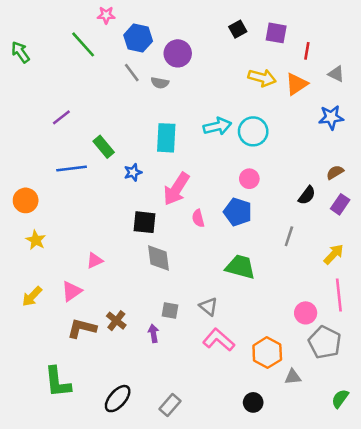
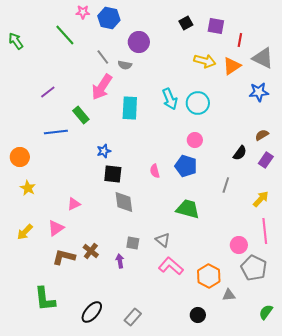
blue hexagon: (138, 38) -> (109, 18), moved
gray triangle: (336, 74) -> (263, 58), size x1.6
cyan arrow: (217, 126) -> (170, 99), turned 80
blue star: (133, 172) -> (104, 151), moved
pink arrow: (176, 189) -> (102, 87), moved

